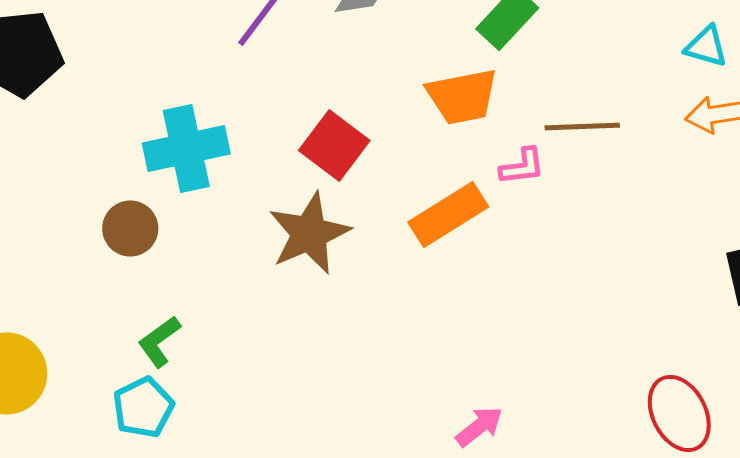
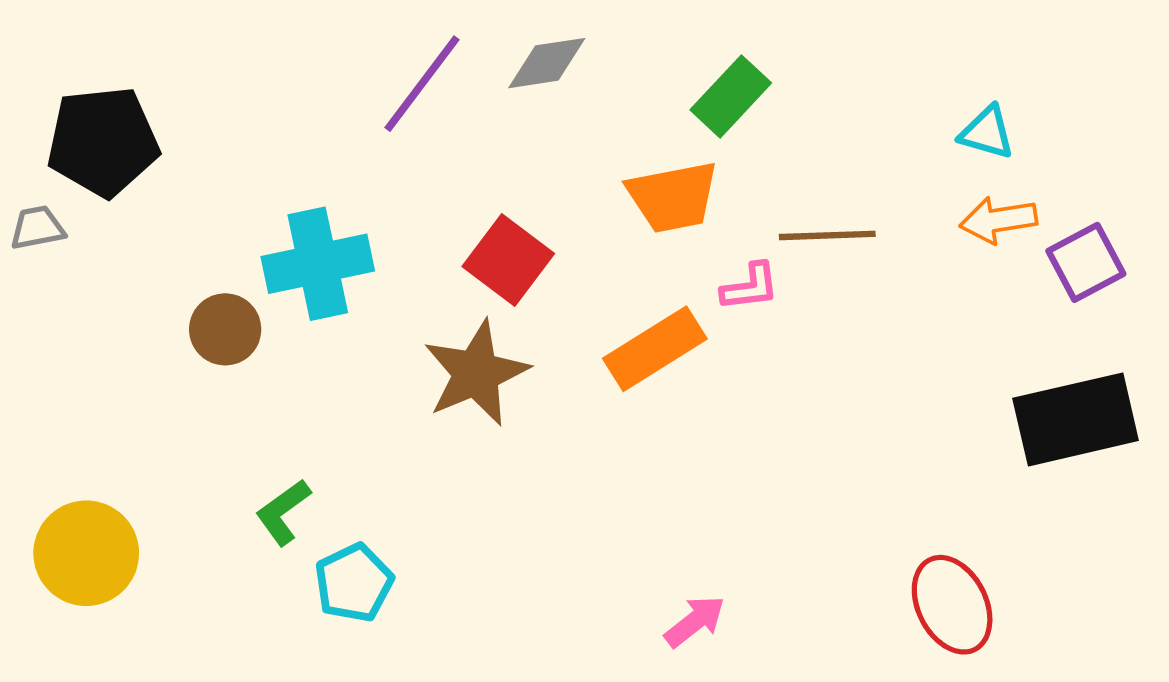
brown circle: (130, 228) -> (225, 329), moved
cyan pentagon: (143, 407) -> (354, 583), moved

